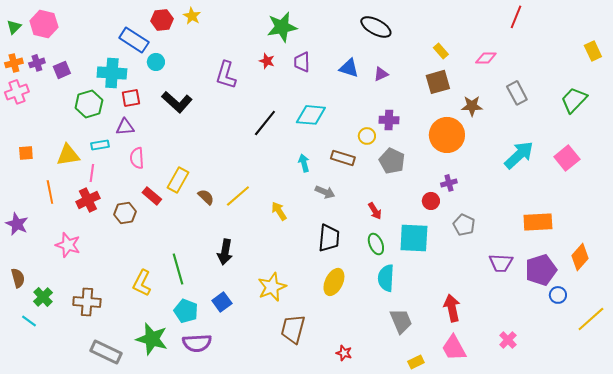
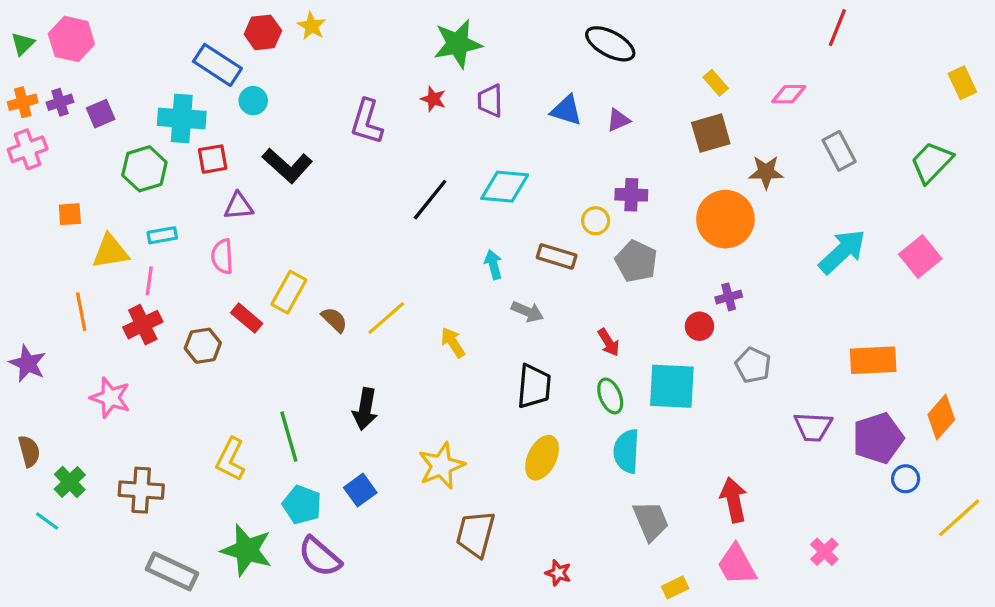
purple triangle: (125, 127) -> (239, 206), moved
orange square: (26, 153) -> (70, 214), moved
purple semicircle: (197, 343) -> (320, 557), turned 44

